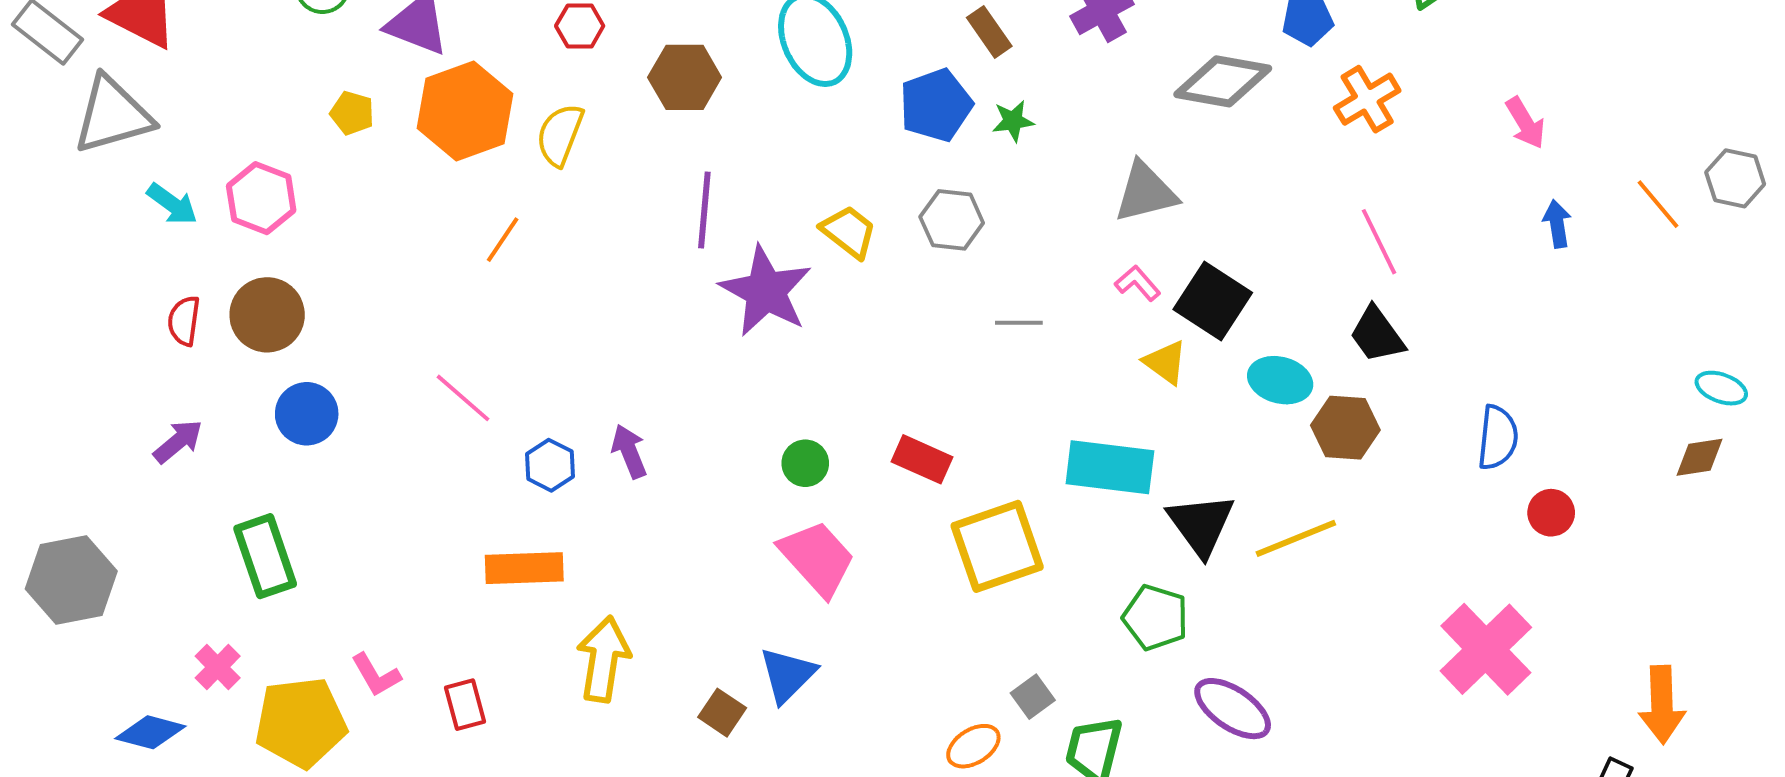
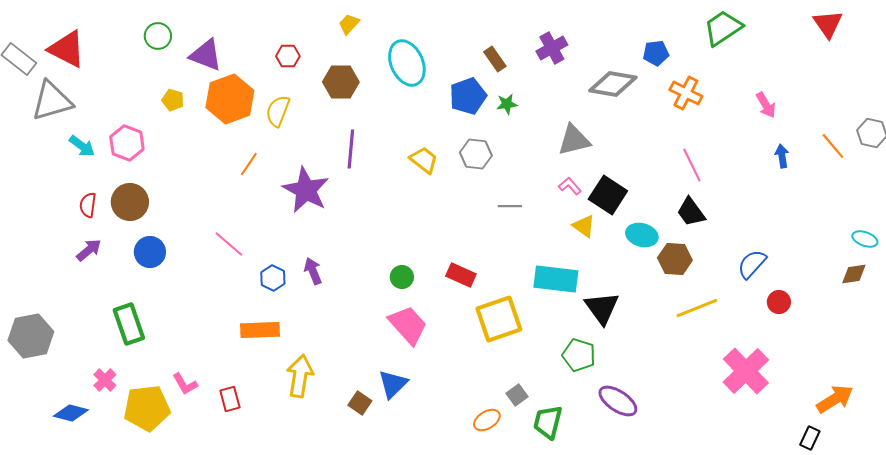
orange cross: (1367, 99) -> (686, 93), turned -32
purple star: (766, 291) -> (306, 190), moved
blue semicircle: (1498, 438) -> (752, 264), turned -144
purple arrow: (178, 441) -> (89, 250), moved
yellow line: (1296, 538) -> (697, 308), moved
orange arrow: (1662, 705) -> (835, 399), turned -120

